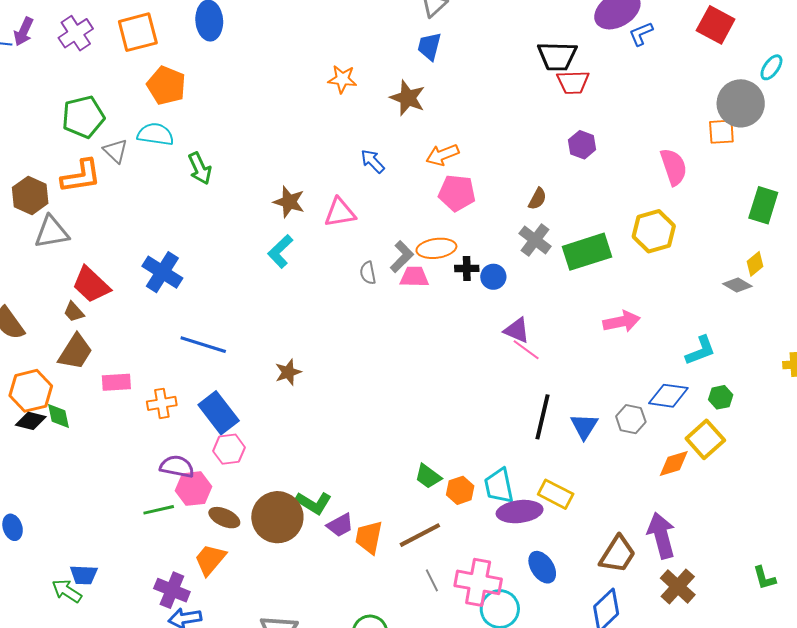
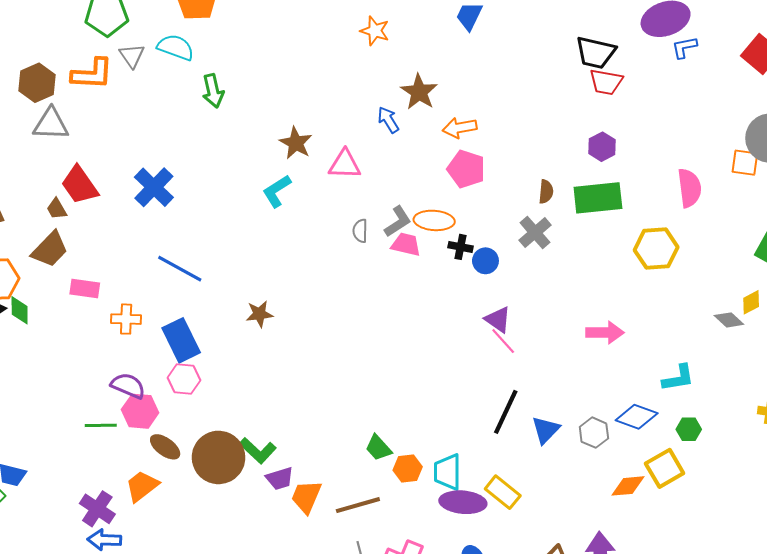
brown star: (408, 98) -> (419, 92), moved
brown semicircle: (537, 199) -> (546, 192), turned -35
green rectangle: (587, 252) -> (598, 198), moved

